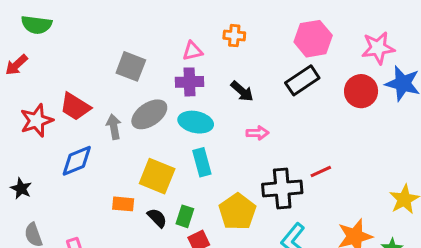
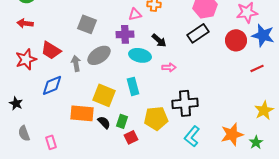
pink triangle: (193, 51) -> (135, 14), moved
red arrow: (16, 65) -> (25, 23), moved, turned 49
cyan ellipse: (196, 122) -> (140, 55), moved
red line: (321, 172) -> (257, 68), moved
orange rectangle: (123, 204) -> (82, 113), size x1.6
yellow pentagon: (237, 212) -> (156, 118), turned 30

